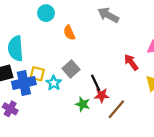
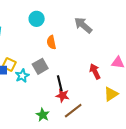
cyan circle: (46, 13) -> (37, 19), moved
orange semicircle: (69, 33) -> (51, 42), moved
green star: (83, 104) -> (43, 115), moved

